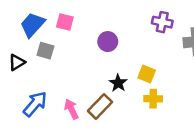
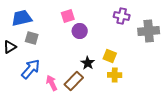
pink square: (65, 22) -> (68, 16), moved, turned -32
blue trapezoid: (32, 25) -> (22, 18), turned 35
blue arrow: (35, 104) -> (31, 69), moved

